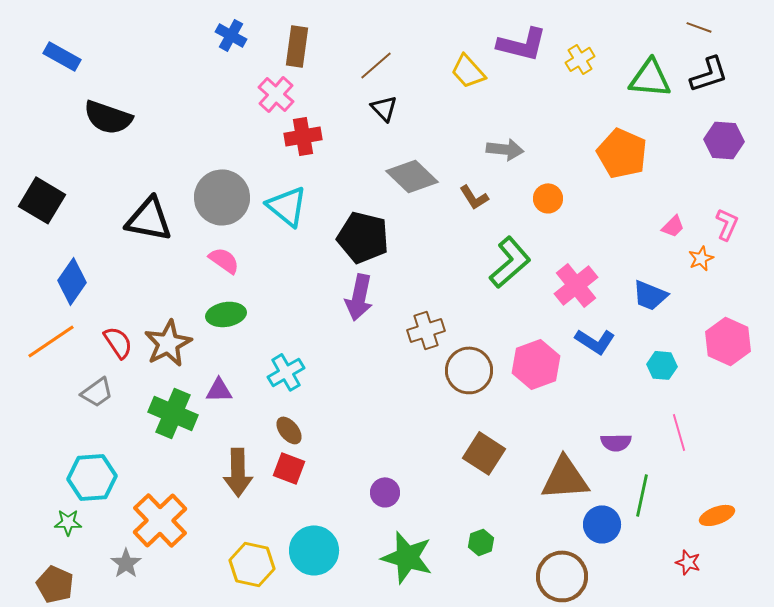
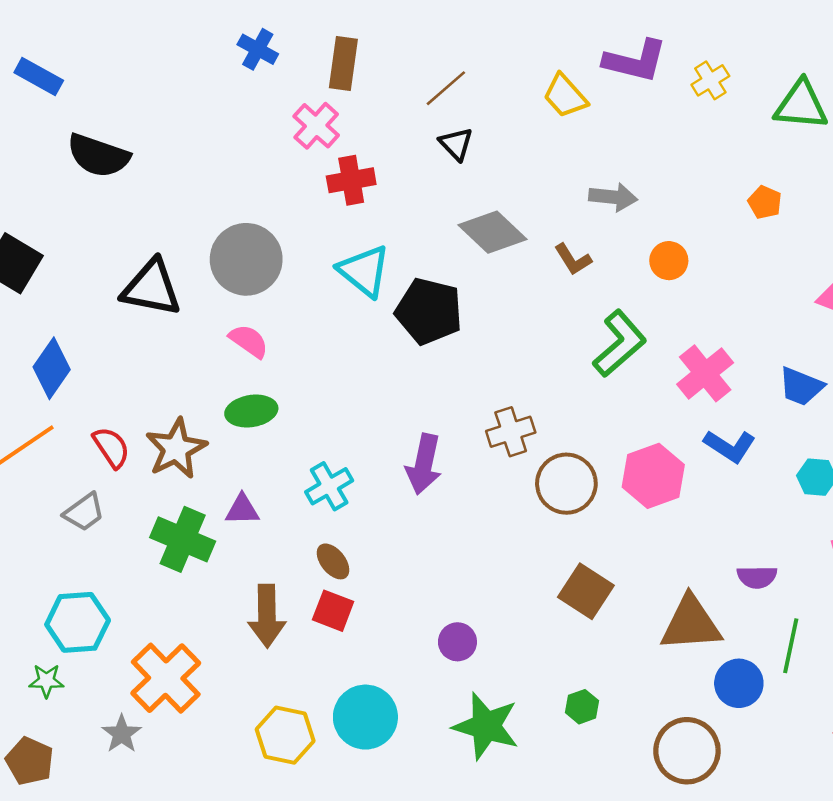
orange pentagon: (622, 153) -> (765, 202), size x0.5
cyan triangle: (287, 206) -> (364, 271), moved
purple arrow: (359, 297) -> (424, 464), moved

